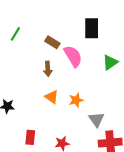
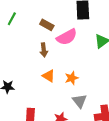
pink semicircle: (73, 56) -> (67, 37), turned 95
gray triangle: (96, 119) -> (80, 101), moved

